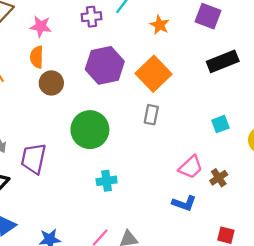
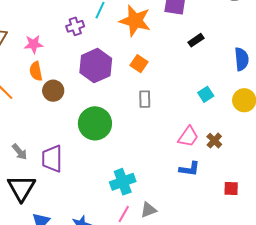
orange star: (160, 25) -> (135, 21), size x1.8
black rectangle: (223, 61) -> (196, 40), size x0.6
orange square: (153, 74) -> (139, 64), size x0.6
cyan cross: (107, 181) -> (123, 182), moved, size x1.4

